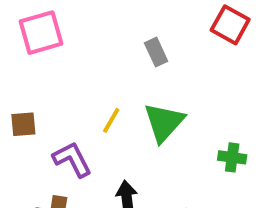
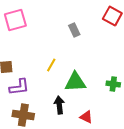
green triangle: (164, 122) -> (75, 82), moved, turned 45
purple L-shape: (72, 159) -> (19, 87), moved, turned 110

